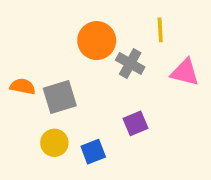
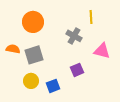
orange circle: (97, 41) -> (33, 22), moved
pink triangle: (185, 72) -> (102, 51), moved

